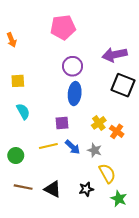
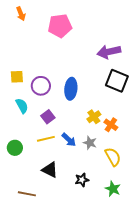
orange arrow: (12, 40) -> (21, 14), moved
purple circle: (73, 66) -> (41, 86), moved
purple square: (62, 123) -> (48, 117), moved, turned -32
yellow semicircle: (107, 173) -> (113, 157), moved
brown line: (23, 187) -> (27, 194), moved
black triangle: (53, 189) -> (50, 170), moved

